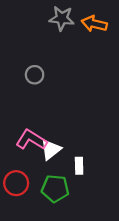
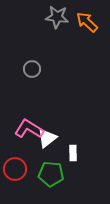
orange arrow: (94, 24) -> (87, 22), turned 30

